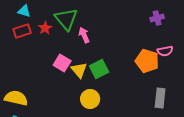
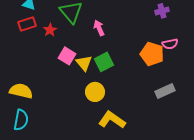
red star: (45, 28) -> (50, 30), moved
pink arrow: (84, 35) -> (99, 28), moved
gray rectangle: (160, 98) -> (165, 91), turned 60

